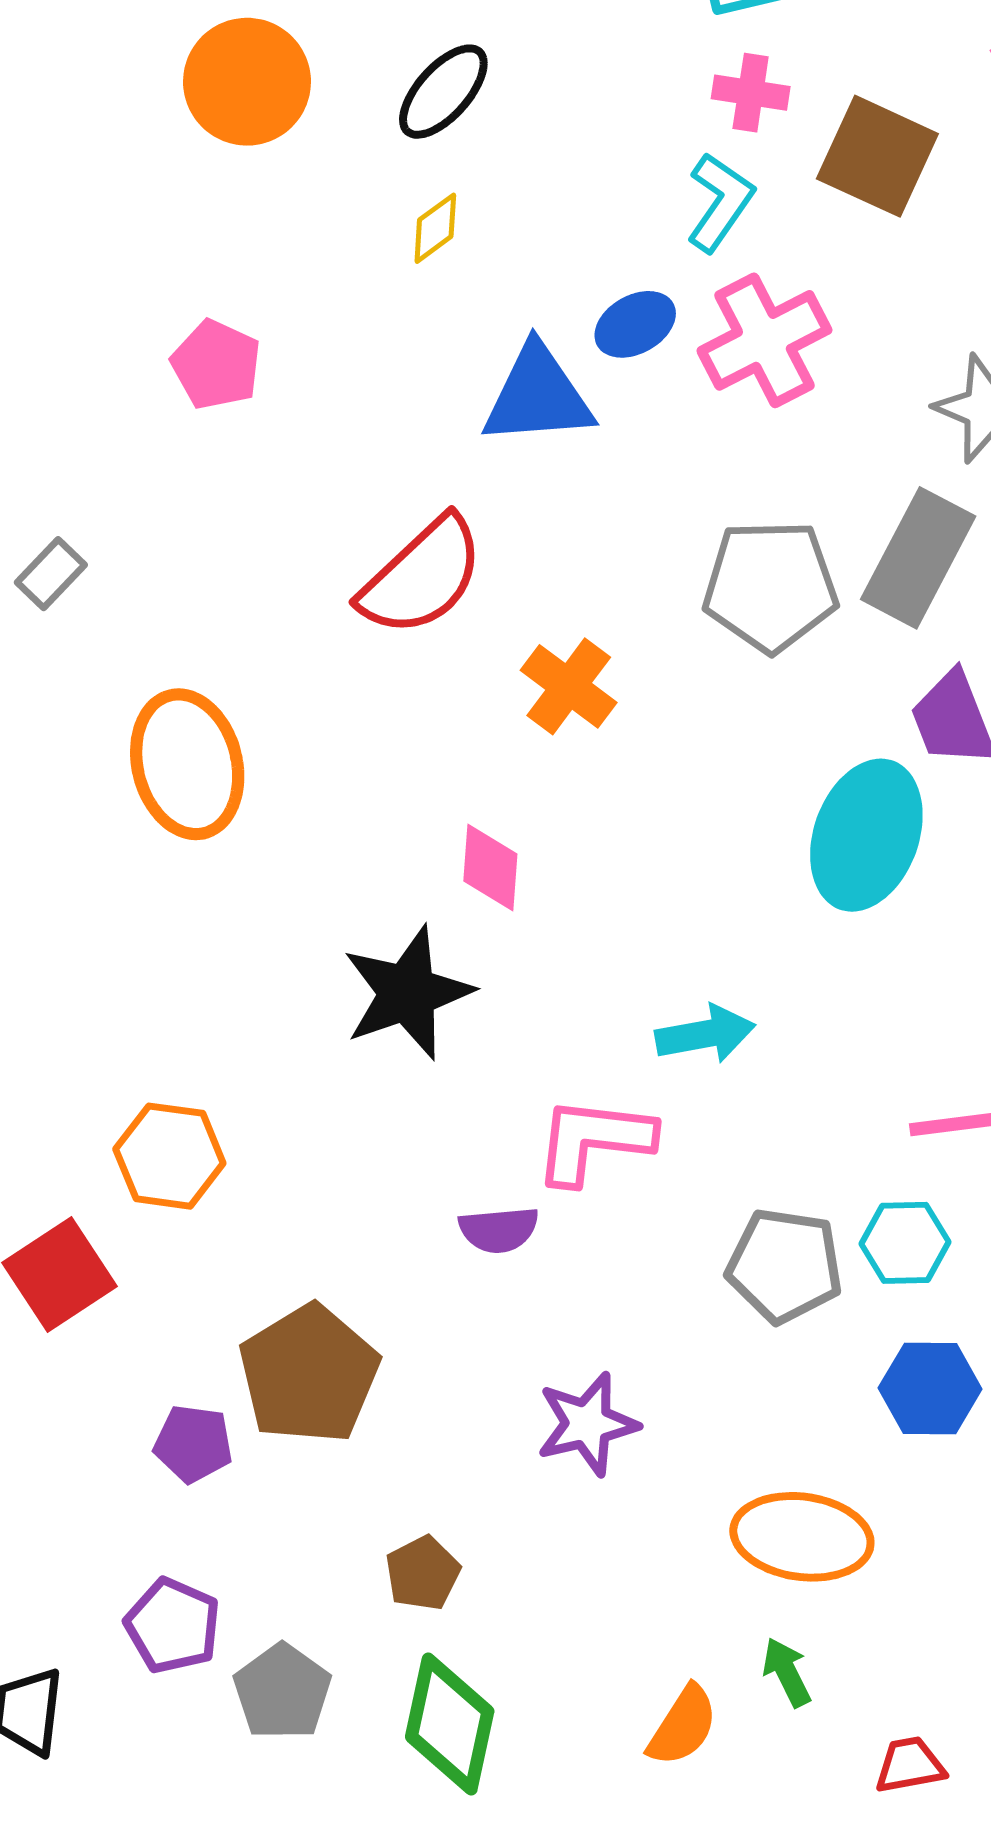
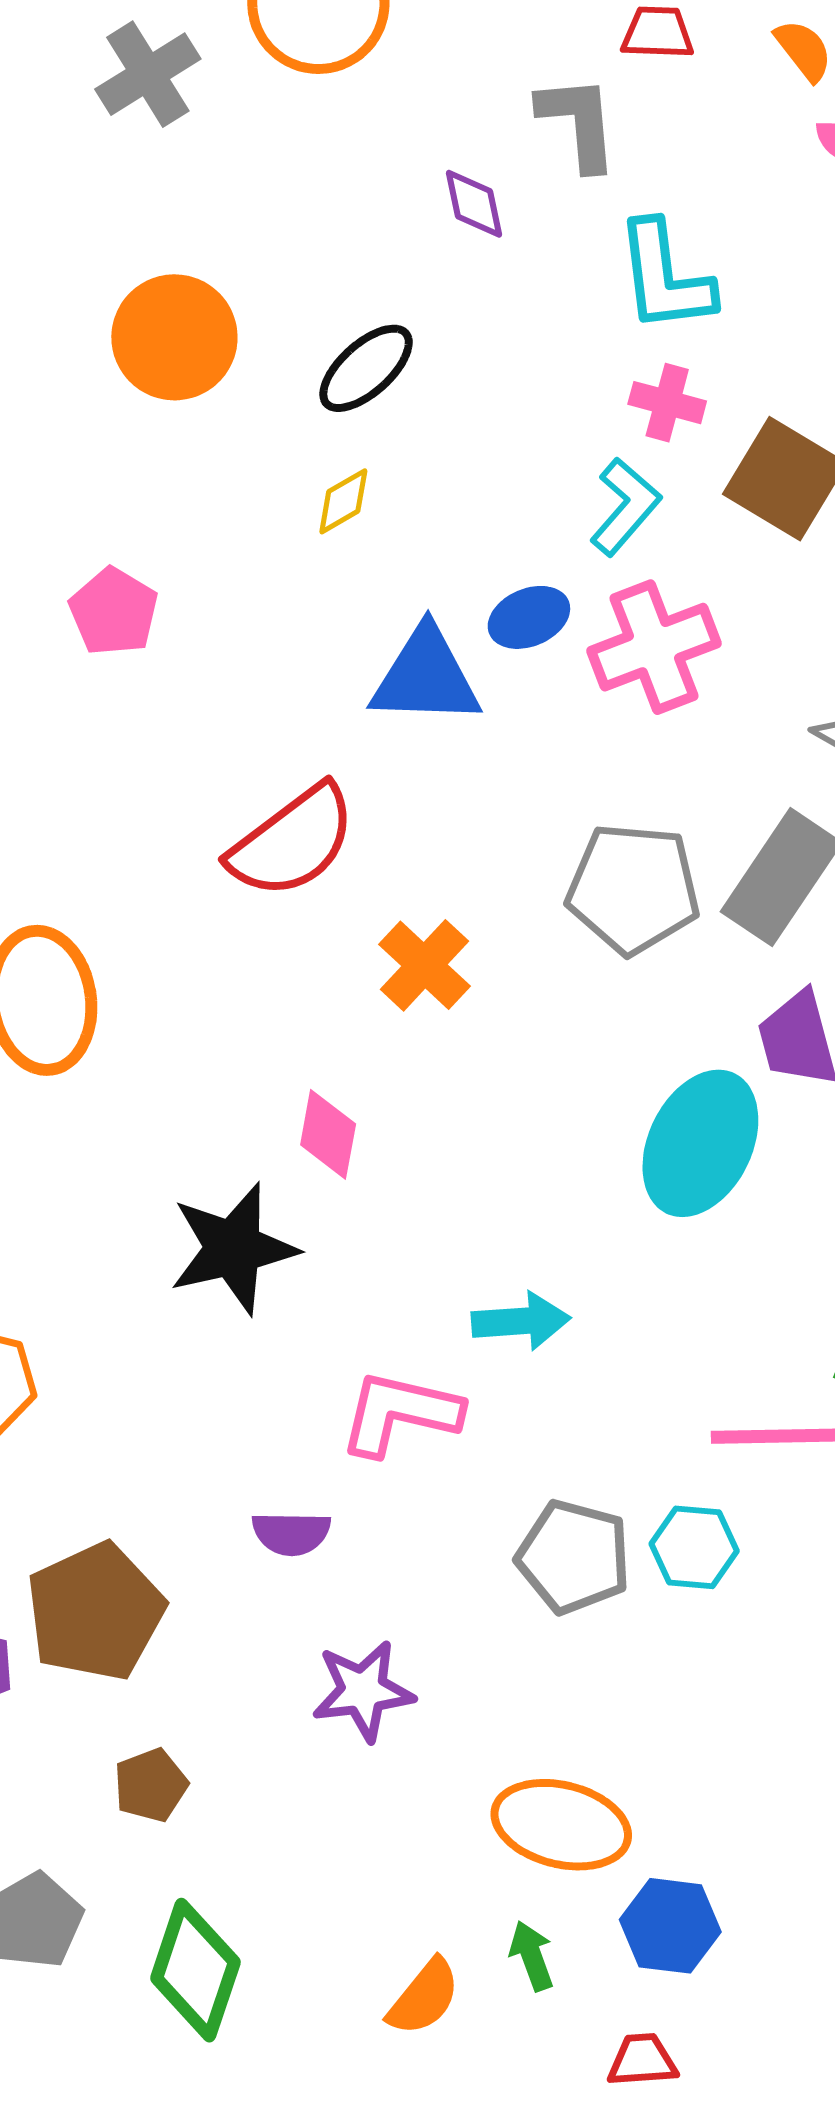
purple semicircle: (499, 1230) -> (291, 1533), moved
blue hexagon: (930, 1389) -> (670, 1926), moved
brown pentagon: (423, 1573) -> (151, 1785), moved

